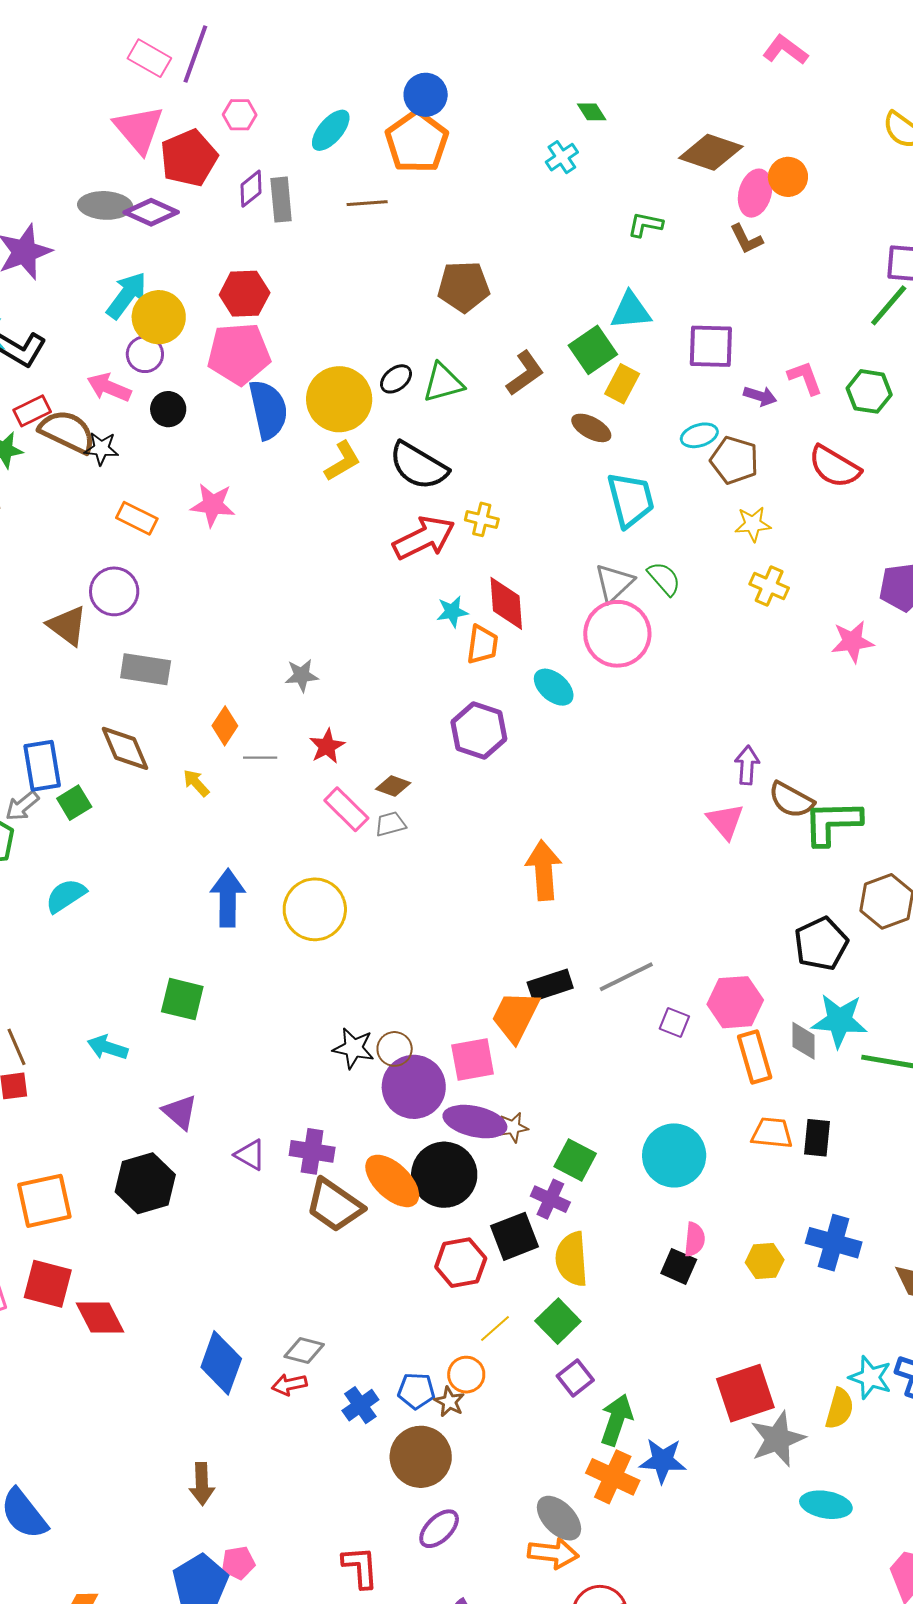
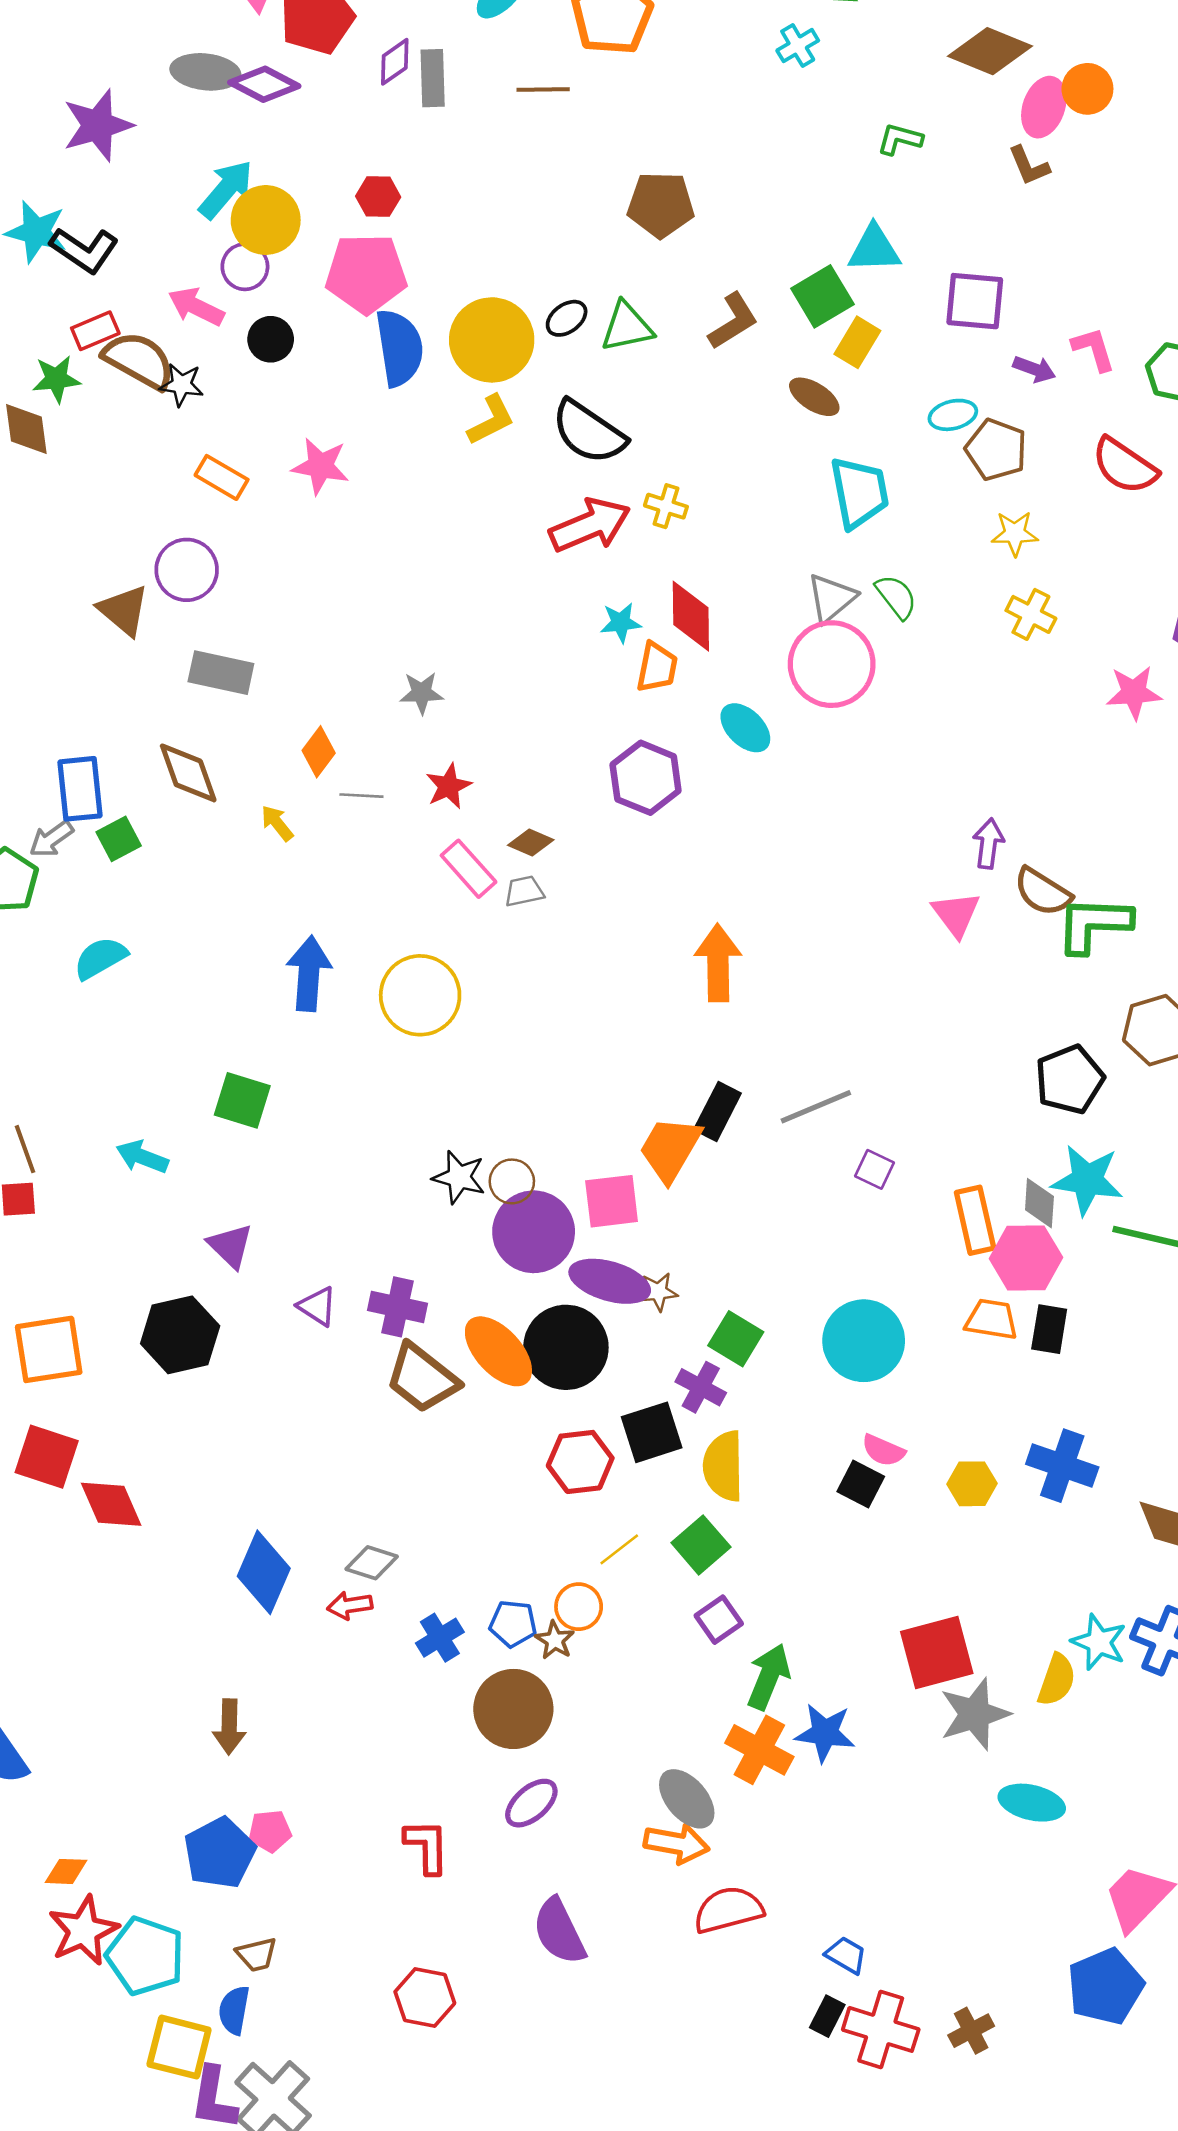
red hexagon: (245, 294) -> (378, 197), size x0.7
black rectangle: (550, 985) -> (717, 1111), turned -48
pink hexagon: (735, 1002) -> (1026, 1258), moved
pink semicircle: (695, 1239) -> (883, 1450), turned 104

